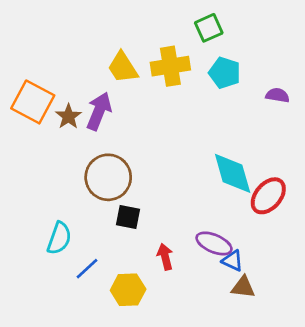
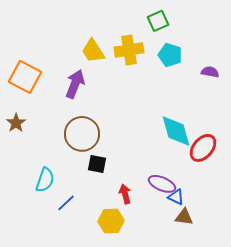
brown star: (68, 116) -> (16, 123), moved
yellow hexagon: (128, 290) -> (111, 221), moved

